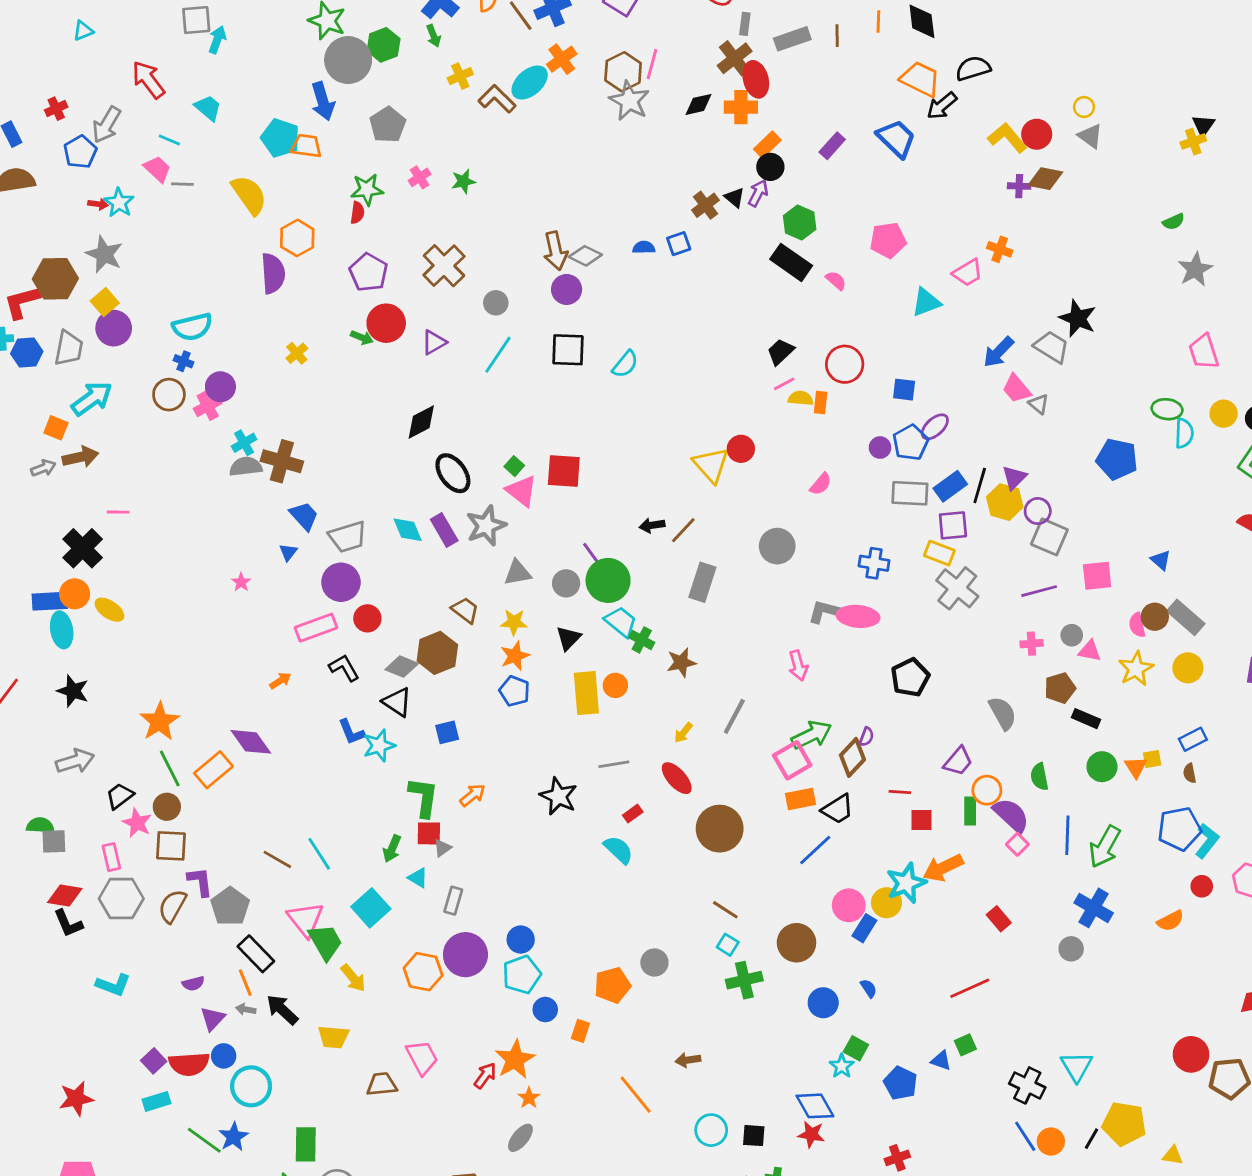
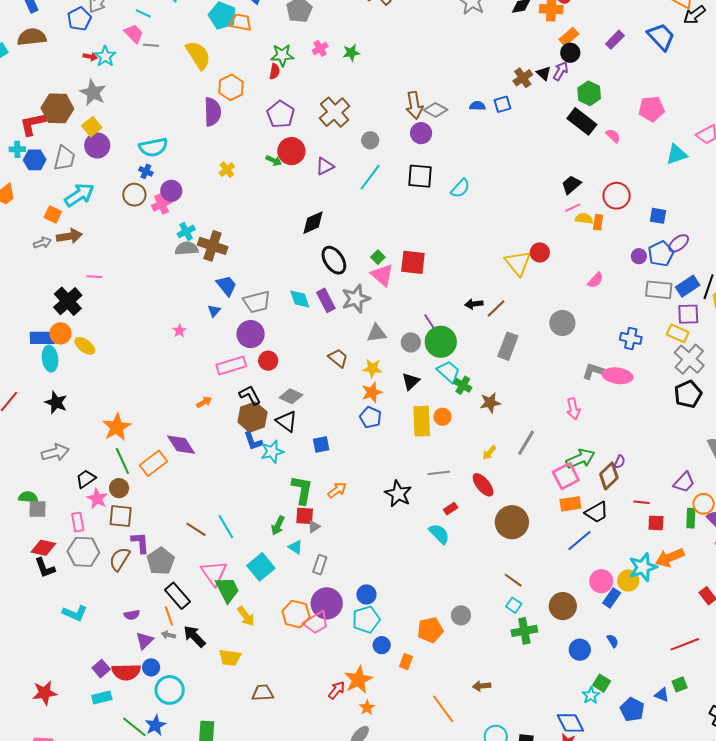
brown hexagon: (437, 653) -> (252, 417), moved
black pentagon: (910, 677) -> (688, 394), moved
pink trapezoid: (422, 1058) -> (316, 623), moved, turned 84

